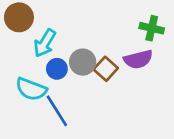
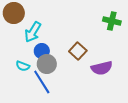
purple semicircle: (138, 59) -> (102, 68), moved
gray circle: (83, 62) -> (47, 64), moved
cyan semicircle: (31, 89) -> (23, 66), size x0.6

